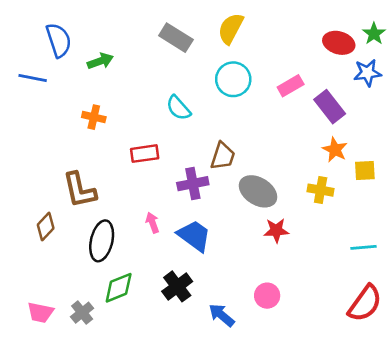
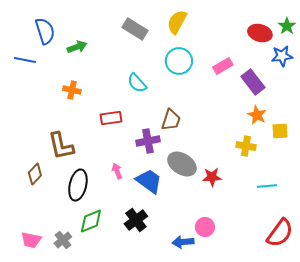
gray ellipse: (258, 191) -> (182, 164), moved
cyan line: (364, 247) -> (267, 186), moved
blue arrow: (222, 315) -> (183, 242), moved, turned -45

